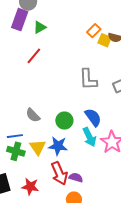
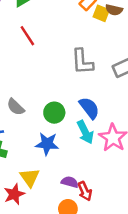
red line: (34, 56) -> (27, 36), moved, turned -72
yellow triangle: (38, 147) -> (30, 177), moved
red arrow: (59, 173) -> (85, 191), moved, size x0.7
red star: (30, 187) -> (14, 194), turned -30

